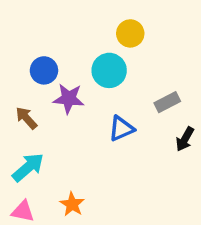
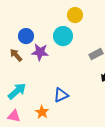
brown arrow: (26, 118) -> (16, 55), moved
blue triangle: (121, 129) -> (61, 95), moved

